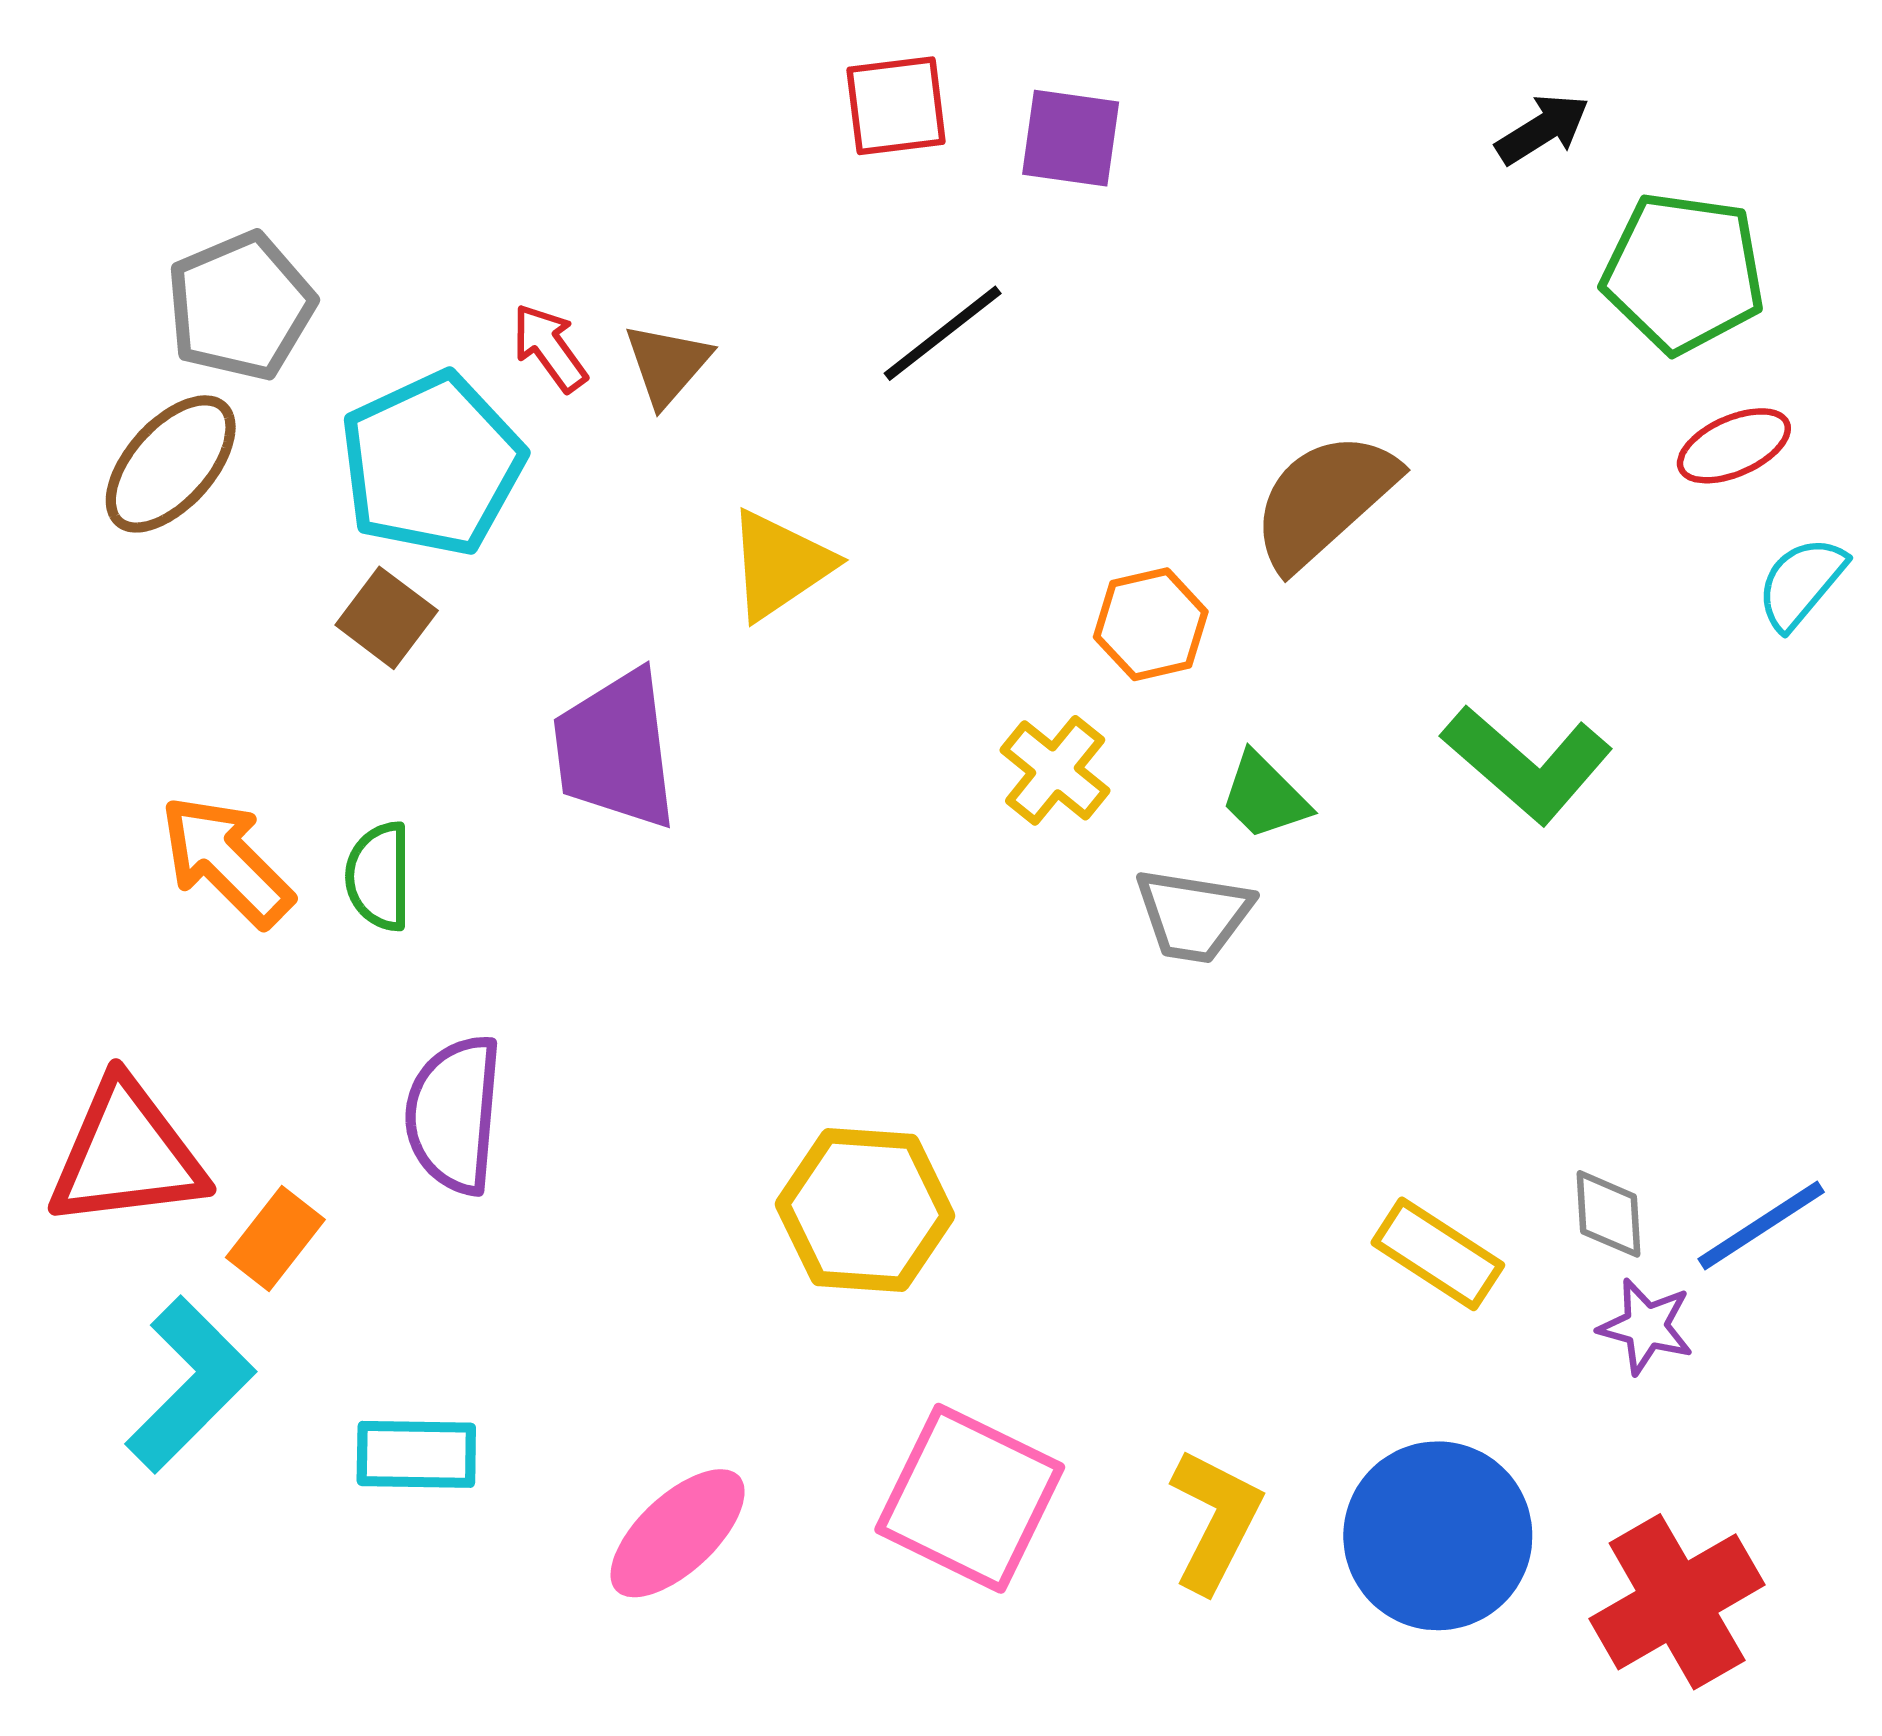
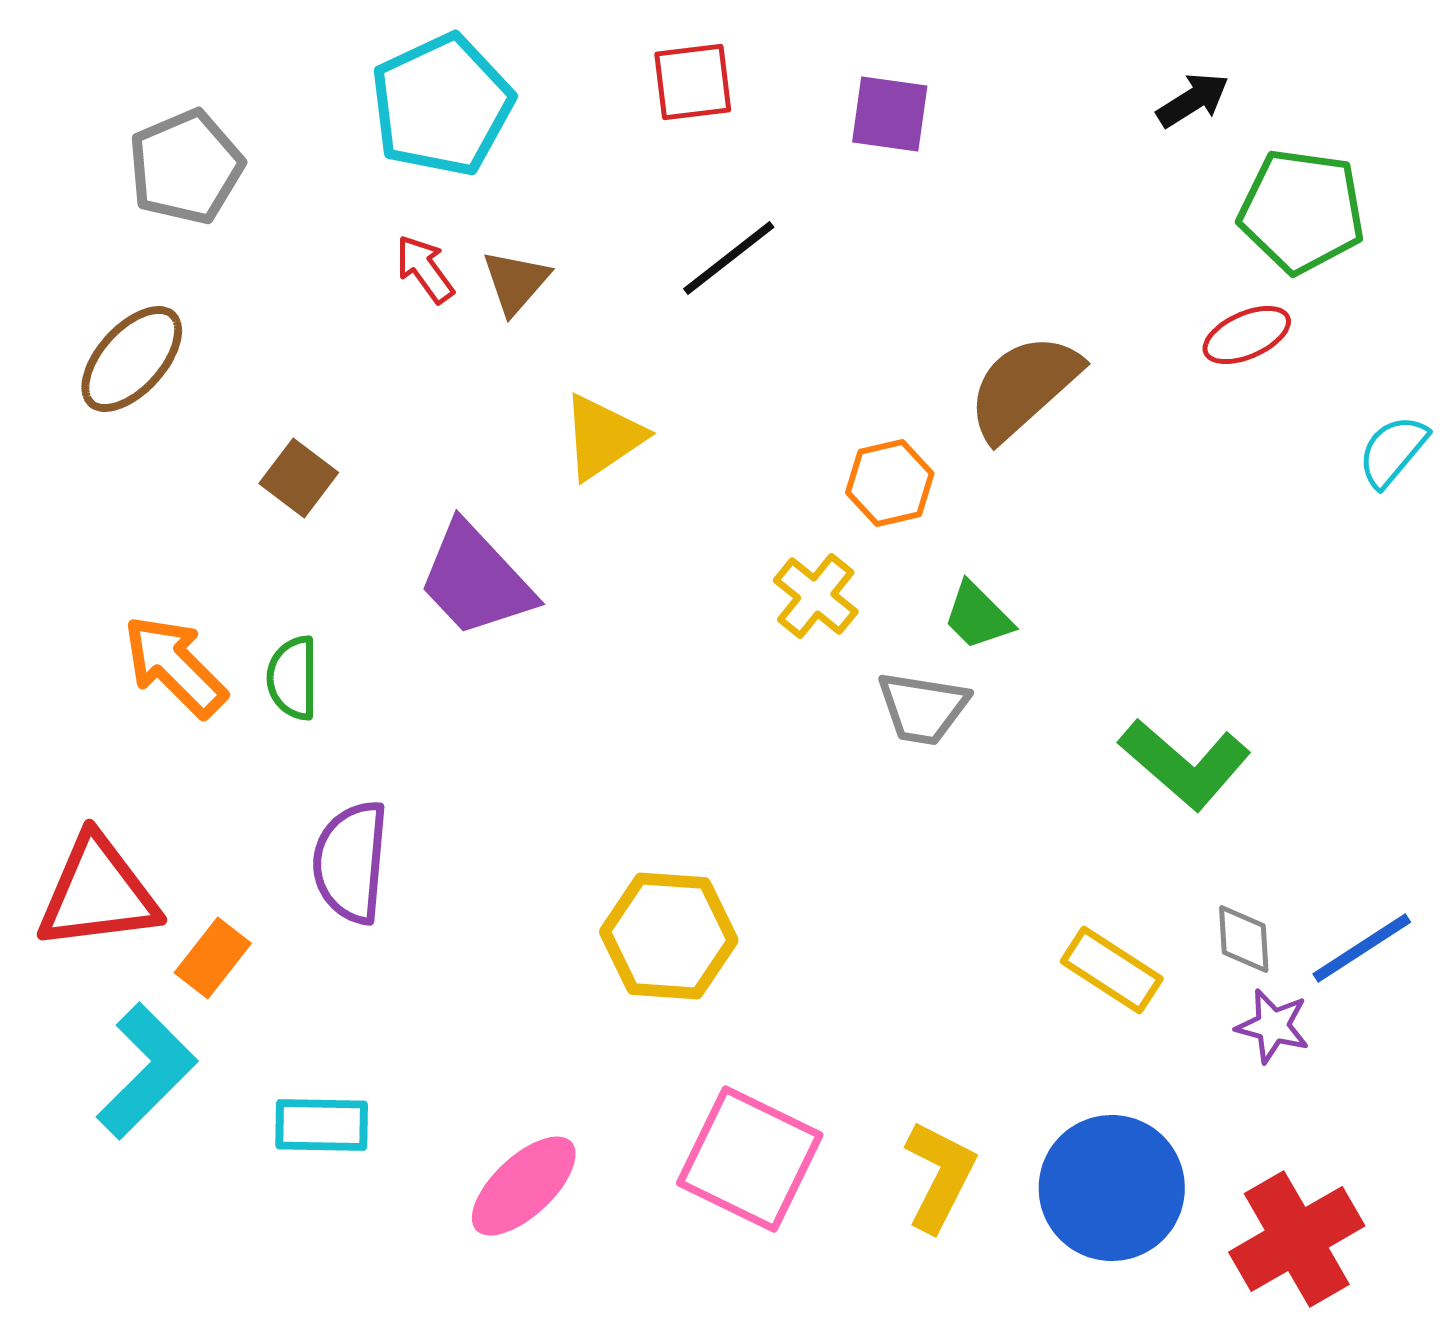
purple square: (1071, 138) -> (890, 114), moved
gray pentagon: (241, 306) -> (186, 167), moved
red ellipse: (1734, 446) -> (1247, 335), moved
cyan pentagon: (432, 464) -> (442, 105), moved
purple trapezoid: (615, 750) -> (476, 580), turned -36
green L-shape: (1527, 764) -> (1185, 764), moved

